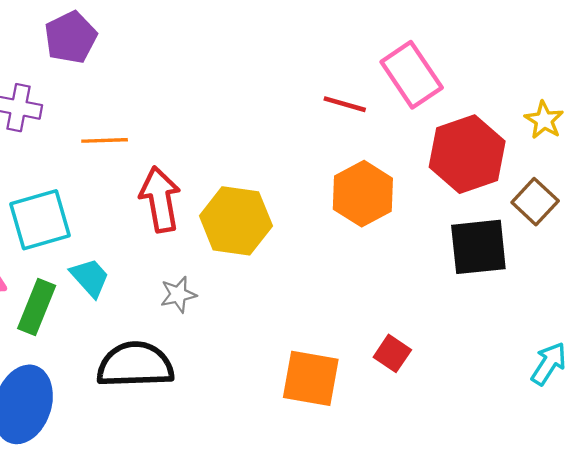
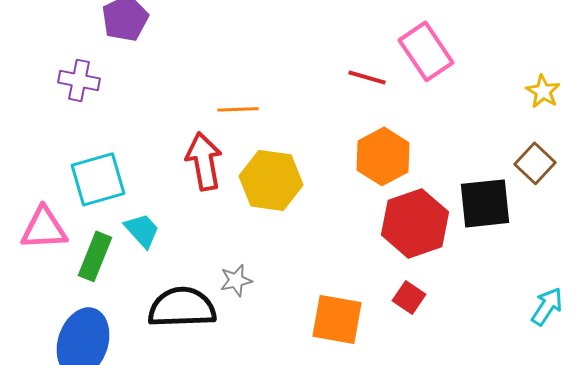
orange line: (105, 140) -> (238, 109), moved
red hexagon: (467, 154) -> (415, 223), moved
gray star: (178, 295) -> (236, 280), moved

